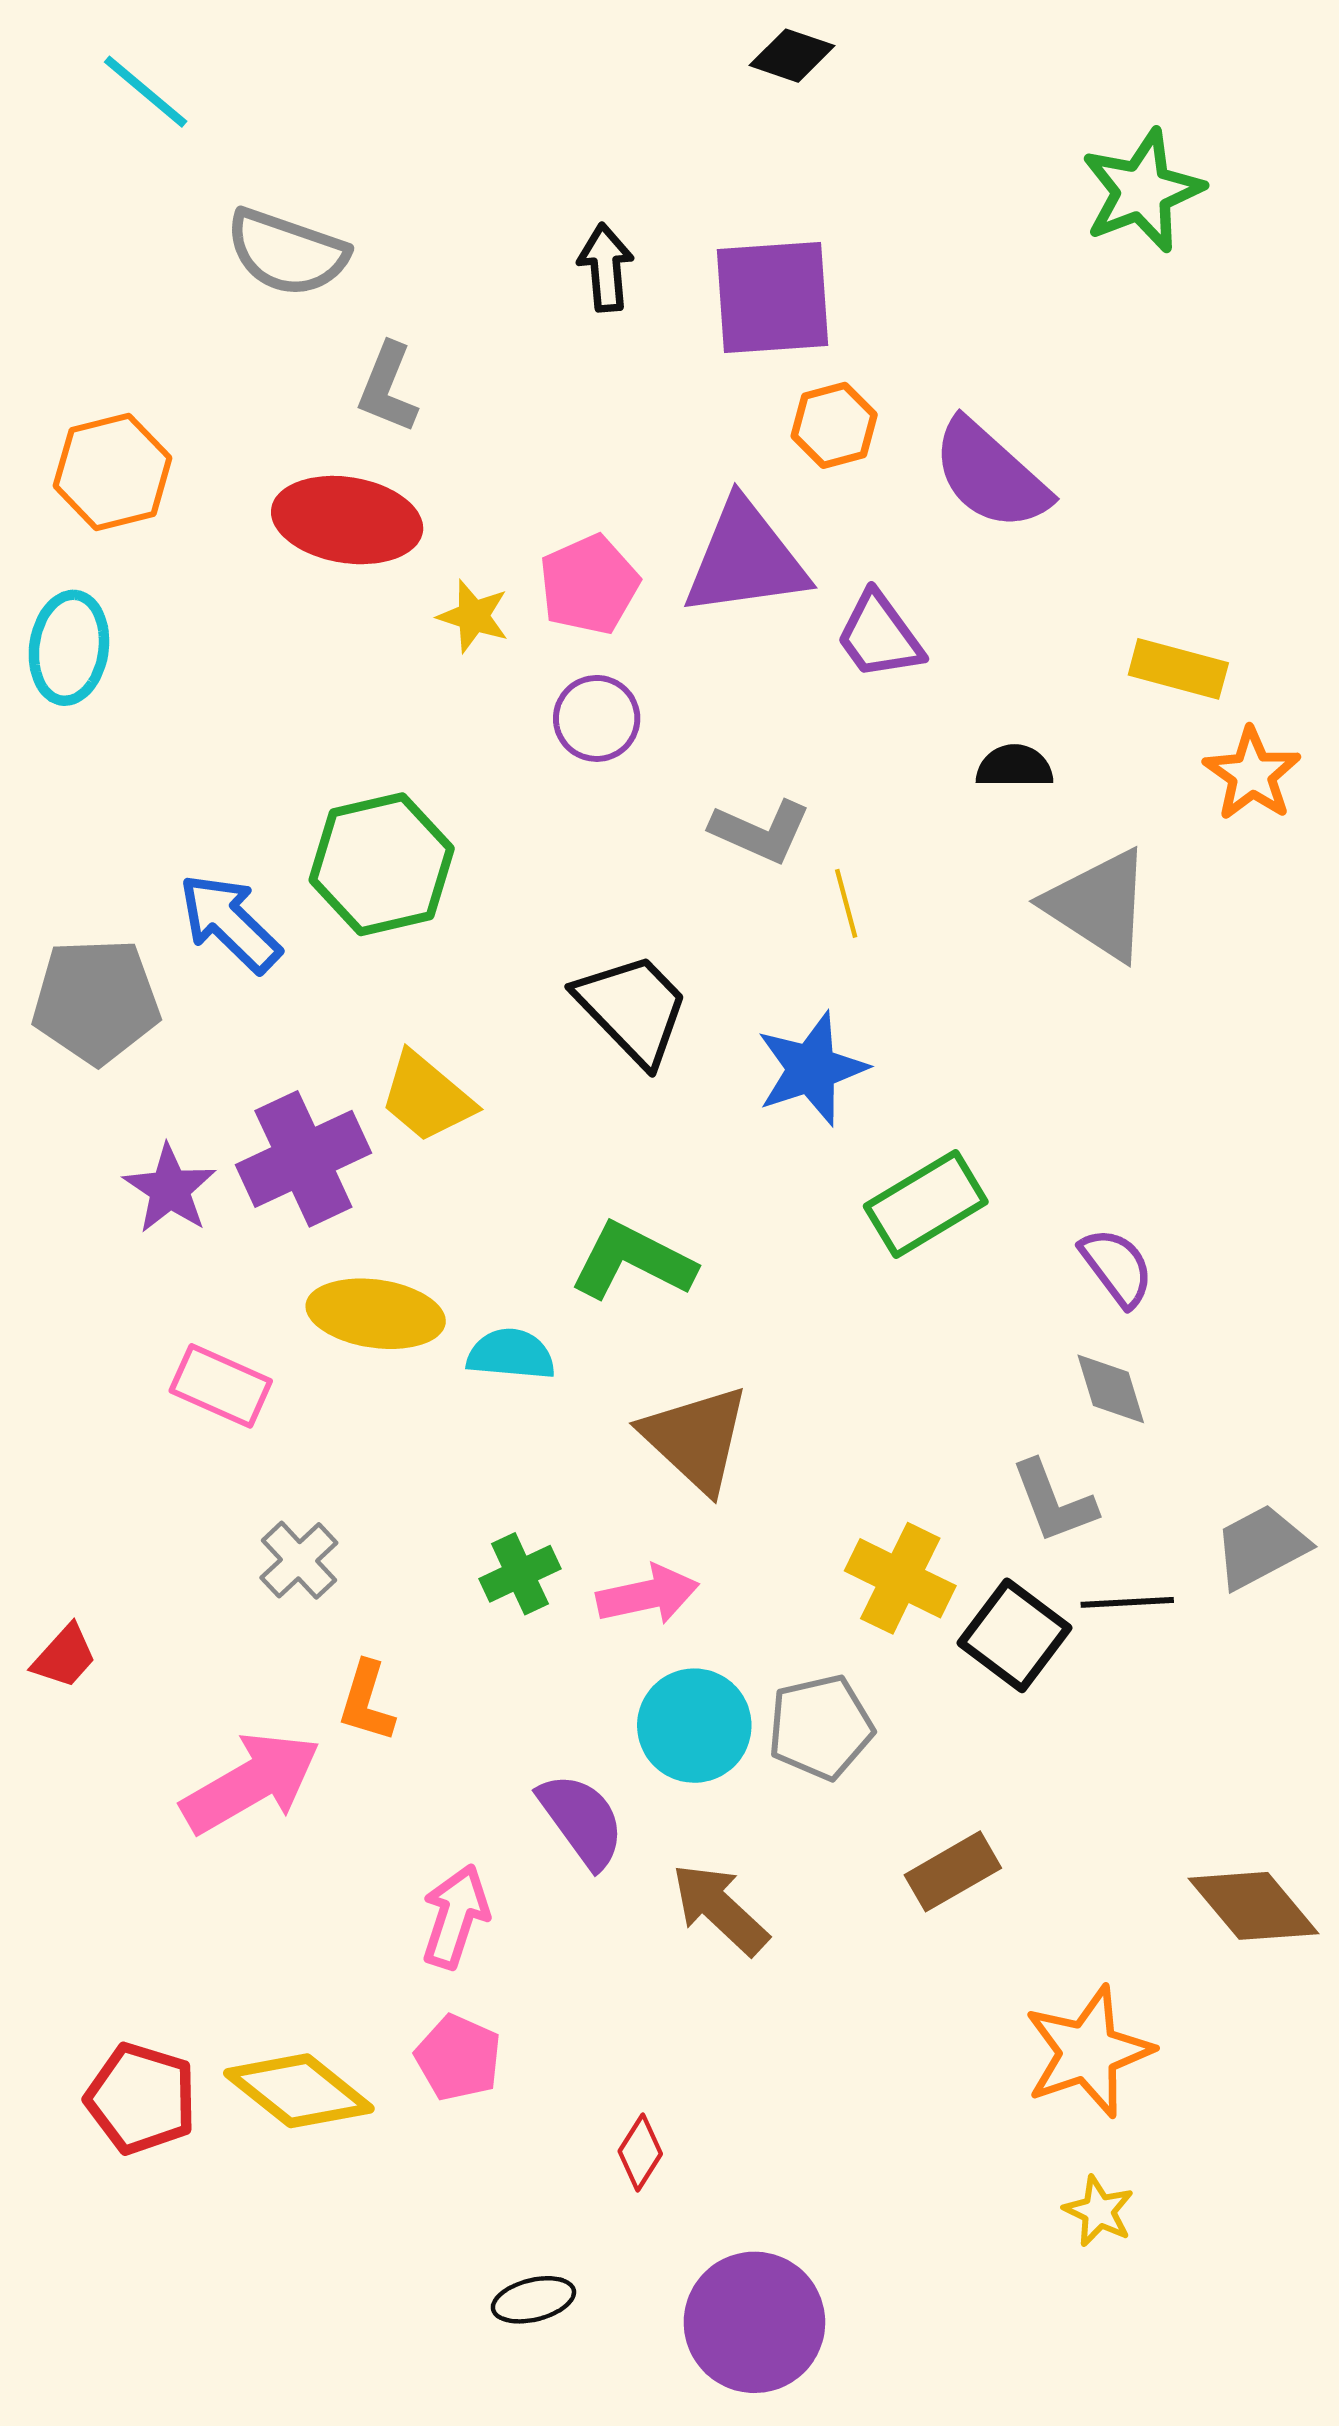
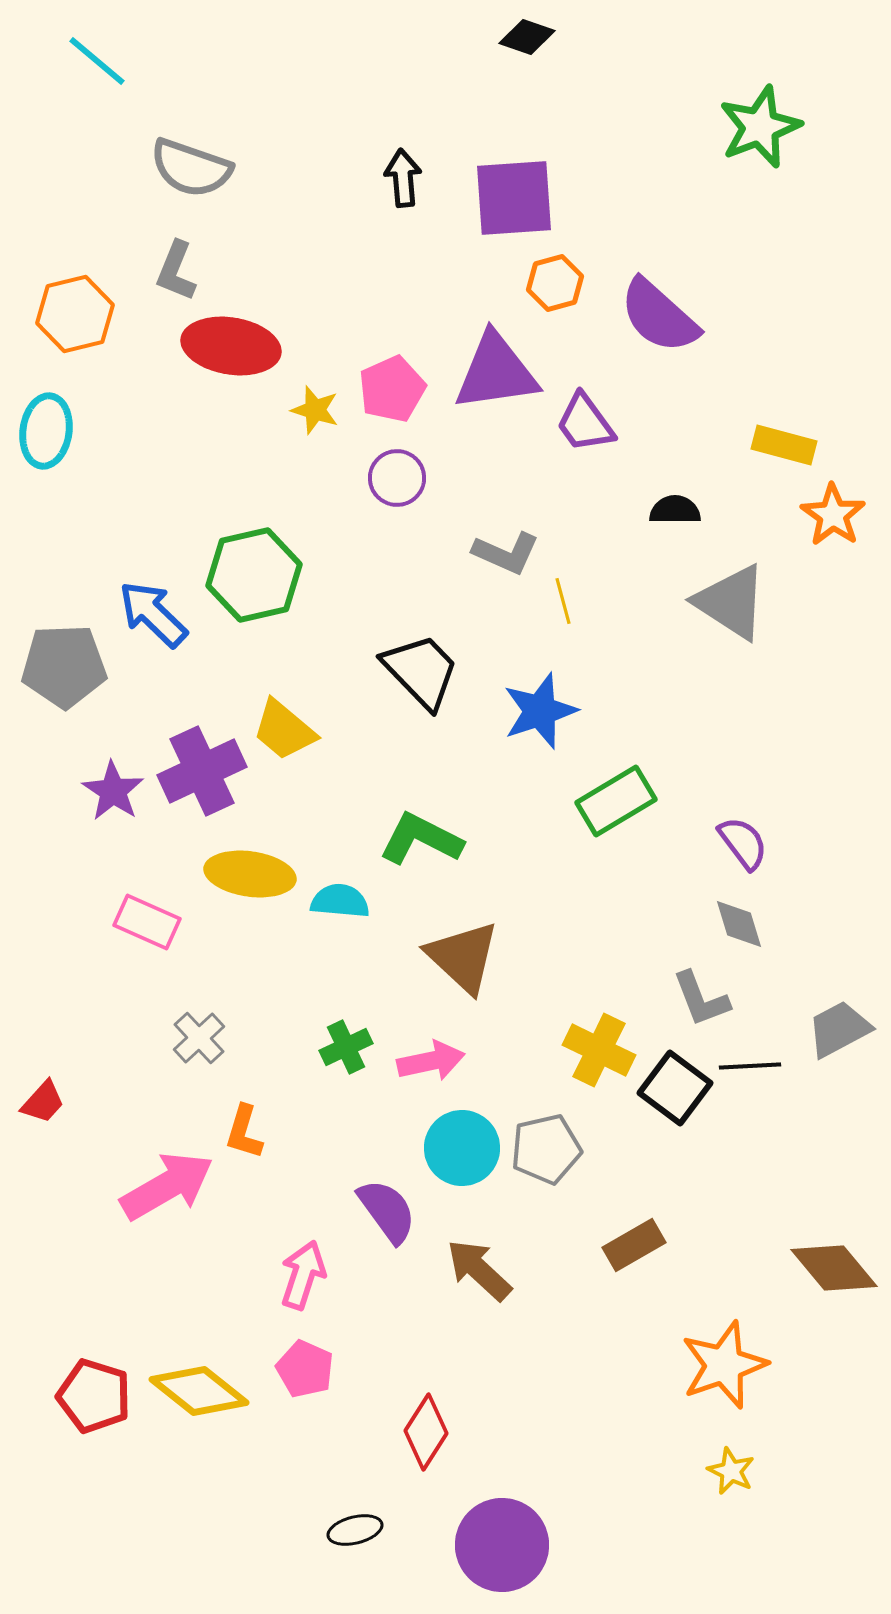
gray L-shape: (388, 388) -> (176, 271), moved
red diamond: (640, 2152) -> (426, 1432), size x1.5

